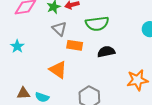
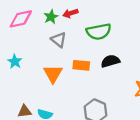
orange rectangle: (75, 45) -> (81, 65), moved
orange triangle: (58, 70) -> (53, 74), moved, turned 30

